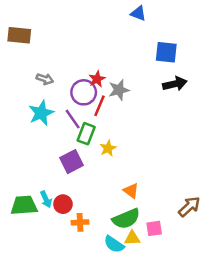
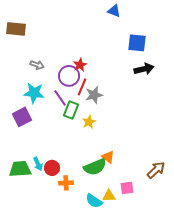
gray star: (119, 90) -> (94, 95), moved
cyan star: (41, 113) -> (34, 93), turned 30
purple square: (71, 162) -> (22, 117), moved
green semicircle: (126, 219) -> (95, 167), moved

